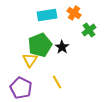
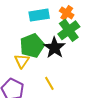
green cross: (89, 30) -> (69, 30), moved, size x1.5
black star: (62, 47) -> (54, 48), size x1.5

